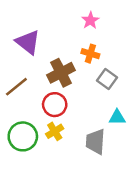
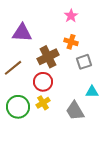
purple triangle: (28, 42) -> (22, 33), turned -35
gray square: (107, 79) -> (84, 62), turned 35
gray trapezoid: (95, 142) -> (75, 111), turned -35

